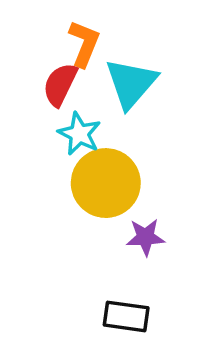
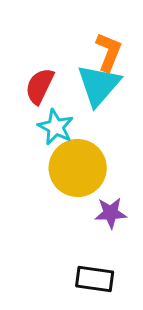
orange L-shape: (84, 44) -> (109, 52), moved

